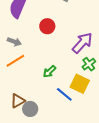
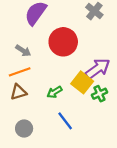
red circle: (47, 26) -> (63, 42), size x1.6
yellow square: (80, 84) -> (82, 82), moved
brown triangle: (18, 101) -> (18, 92), moved

